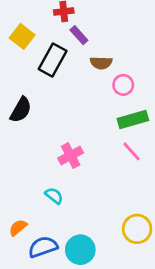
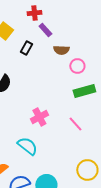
black rectangle: (53, 60) -> (26, 48), size x0.6
pink line: (132, 151) -> (75, 124), moved
cyan semicircle: (54, 196) -> (27, 146), size x1.5

